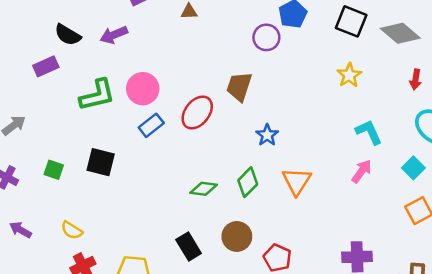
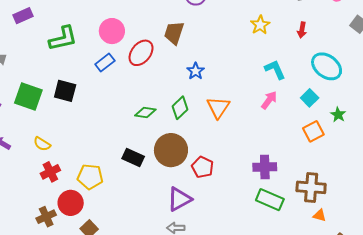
red arrow: (416, 79) -> (302, 30), moved
pink circle: (143, 89) -> (112, 31), moved
green square: (54, 170) -> (28, 96), size x1.8
brown circle: (237, 236) -> (171, 150), size x1.4
black rectangle: (189, 247) -> (133, 158), turned -35

